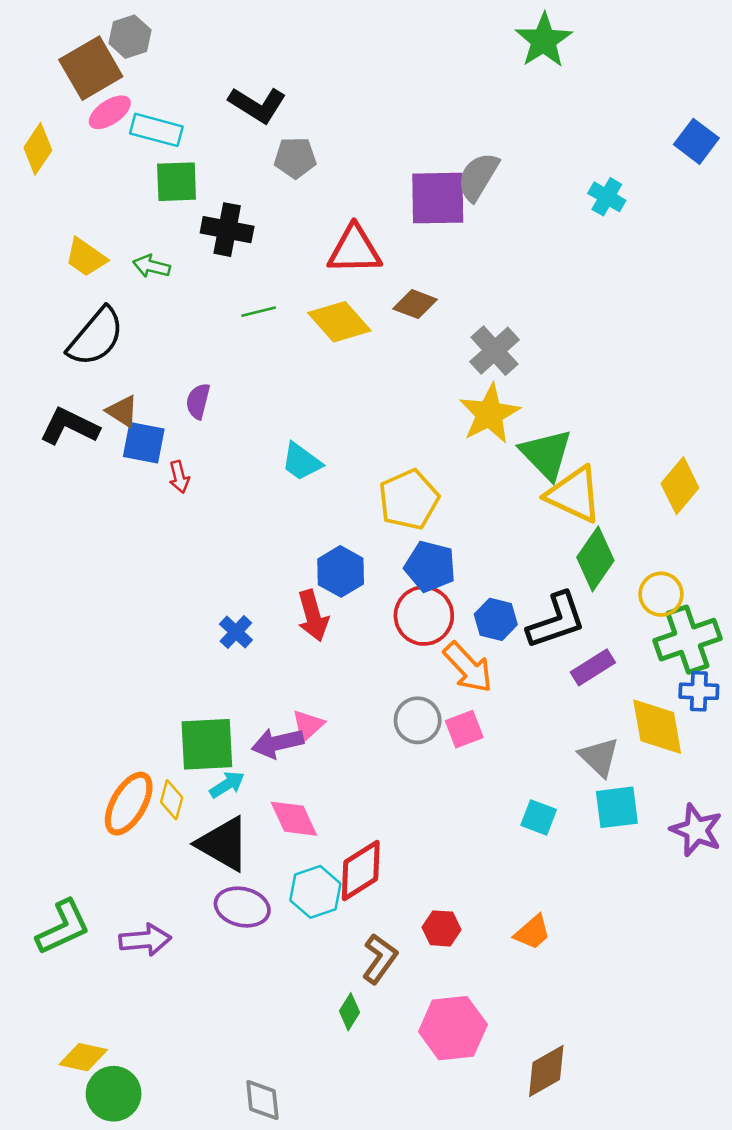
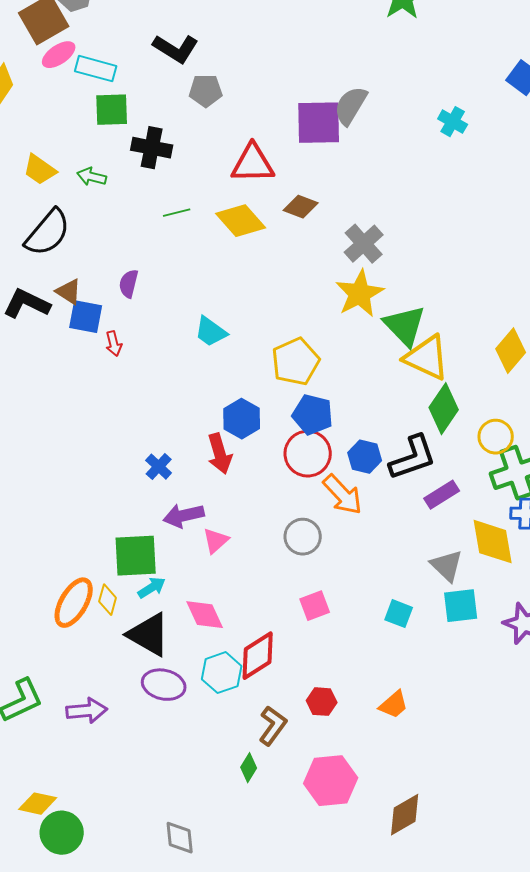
pink square: (464, 729) -> (315, 606), moved
purple arrow: (278, 743) -> (184, 516), moved

